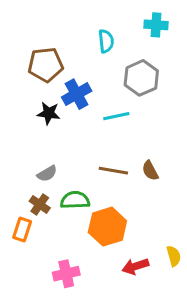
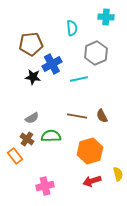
orange hexagon: (107, 227) -> (90, 151), moved
orange rectangle: (22, 230) -> (15, 156), turned -56

